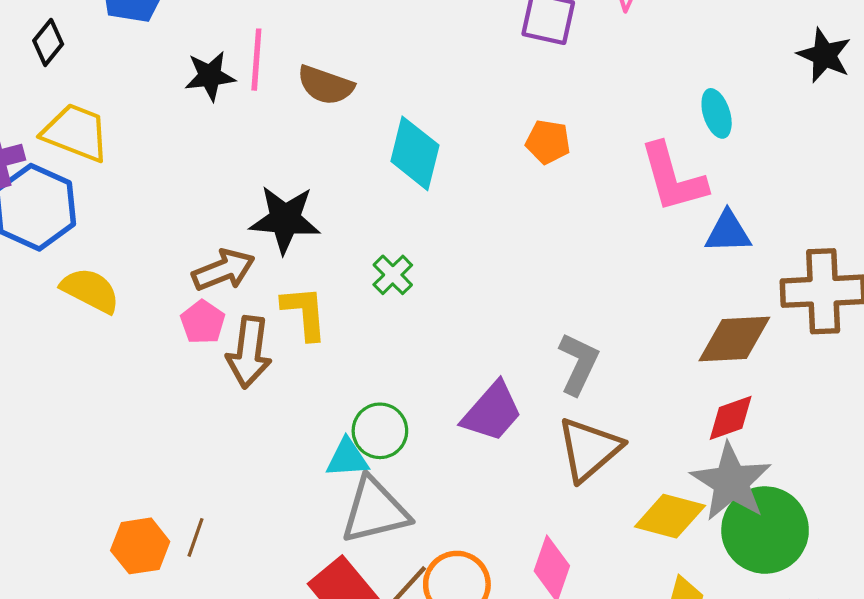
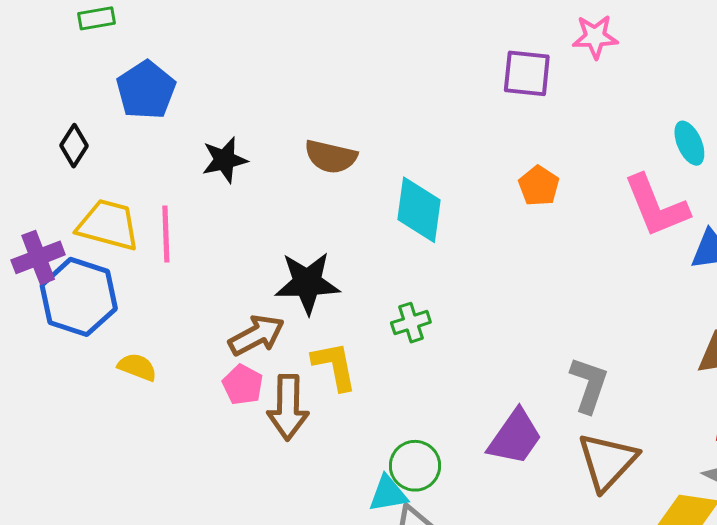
pink line: (256, 60) -> (166, 234), moved
orange pentagon: (548, 142) -> (539, 186), turned 30
green cross: (393, 275) -> (411, 323), turned 33
yellow semicircle: (90, 290) -> (137, 367), size x0.7

